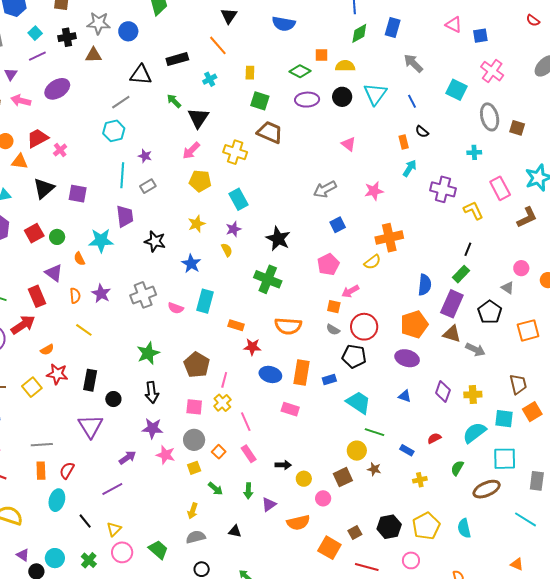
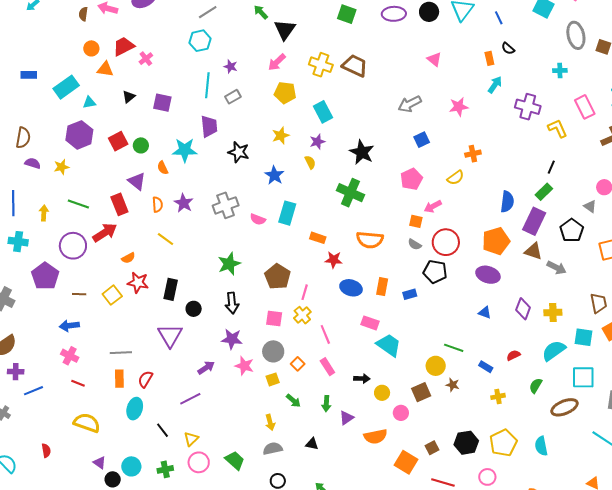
brown trapezoid: (270, 132) -> (355, 66), moved
black triangle: (44, 188) -> (129, 97), size x0.6
orange cross: (389, 238) -> (473, 154), size x0.6
orange rectangle: (301, 373) -> (382, 287), size x0.7
cyan trapezoid: (358, 403) -> (389, 345), moved
yellow arrow: (193, 511) -> (270, 422), turned -35
green cross: (89, 560) -> (165, 469), turned 35

